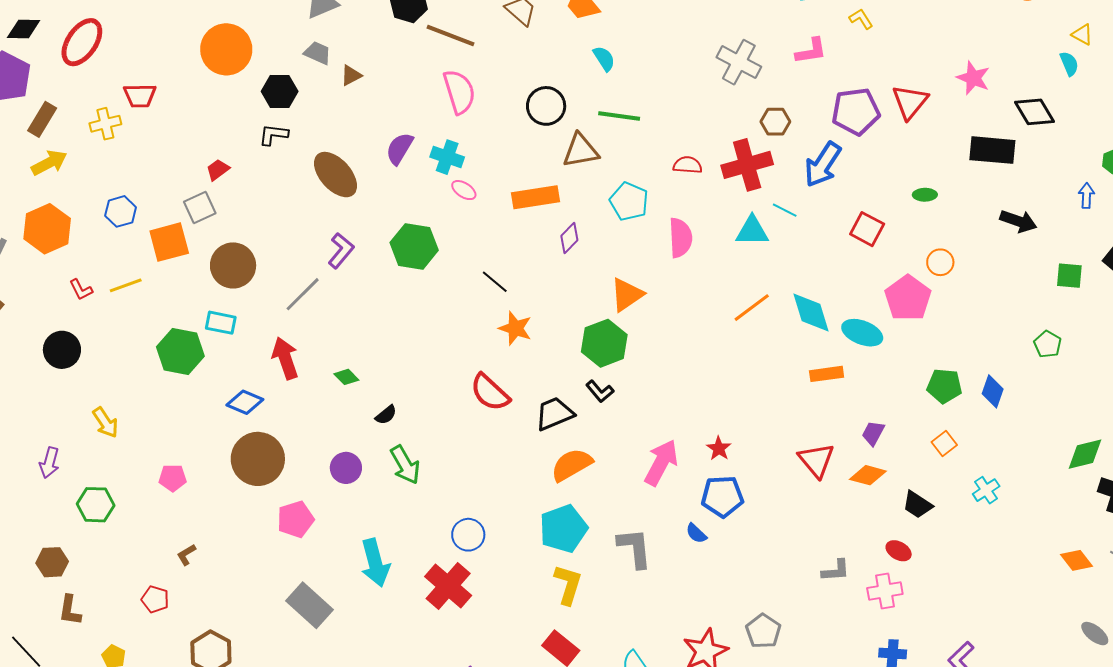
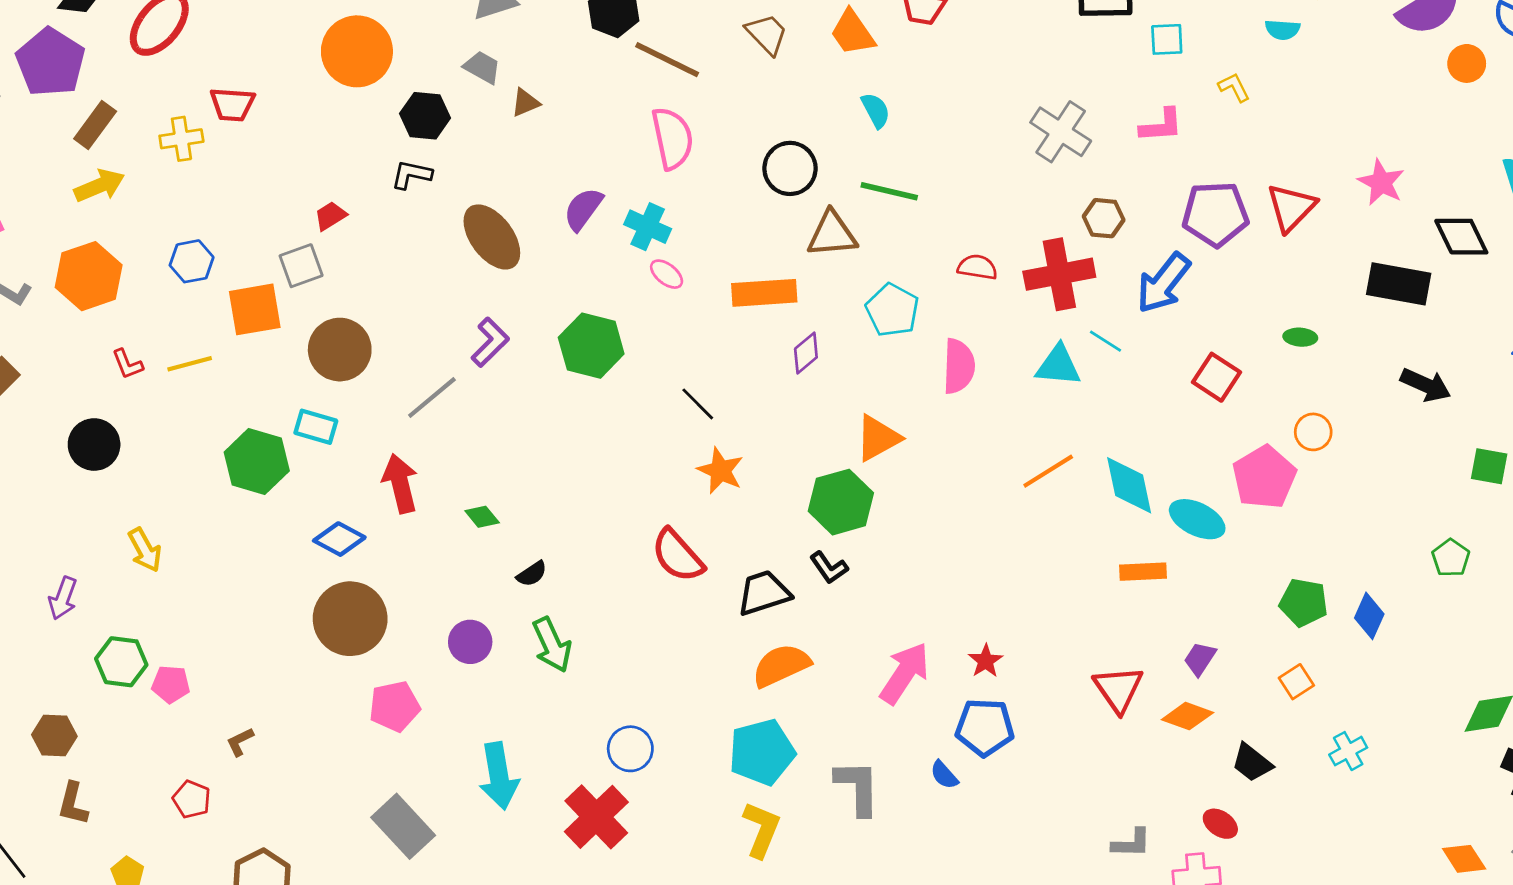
pink pentagon: (173, 478) -> (171, 684), moved

